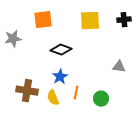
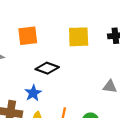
blue star: (60, 77) -> (33, 93), moved

